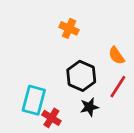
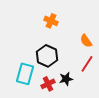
black hexagon: (81, 76) -> (47, 56), moved
red cross: (51, 118) -> (48, 84), moved, turned 32

